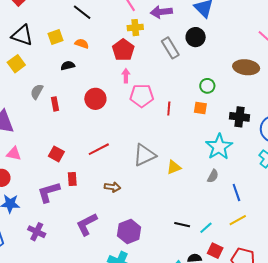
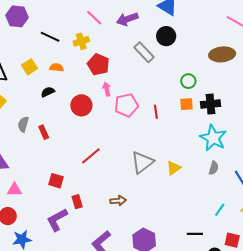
yellow cross: (135, 28) -> (81, 41), moved
red circle: (95, 99) -> (81, 105), moved
black cross: (239, 117) -> (211, 104), moved
red line: (99, 149) -> (91, 156), moved
black line: (182, 225) -> (195, 234), moved
cyan line: (206, 228) -> (220, 210), moved

